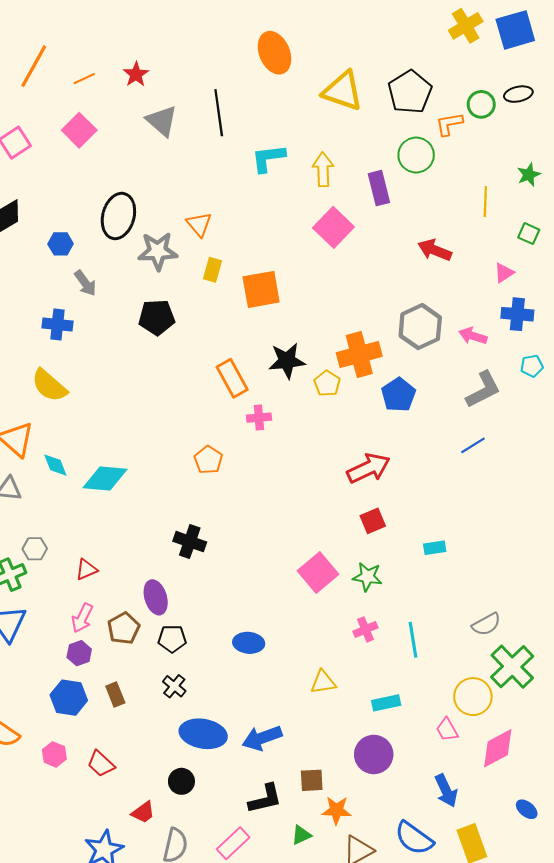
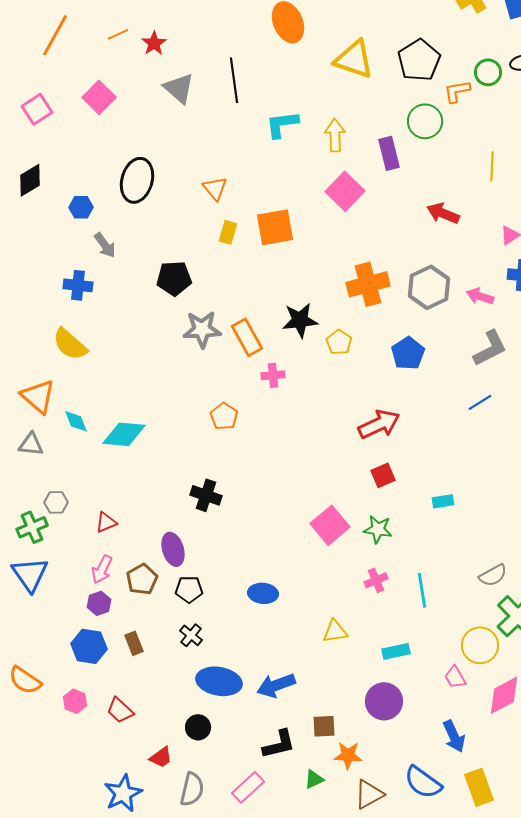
orange line: (84, 79) -> (118, 34), moved
gray star: (158, 251) -> (202, 329), moved
orange square: (261, 289) -> (275, 227), moved
orange cross: (359, 354) -> (368, 284), moved

